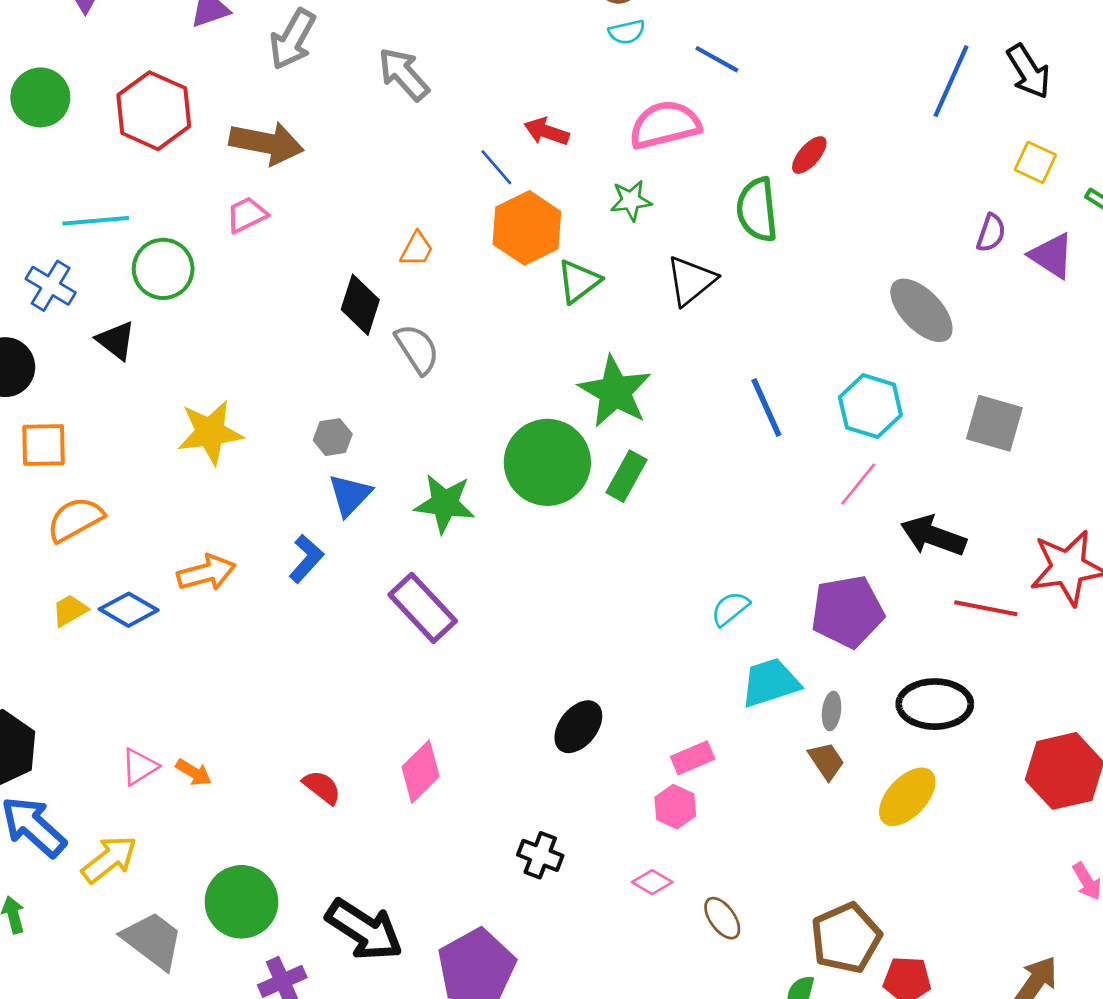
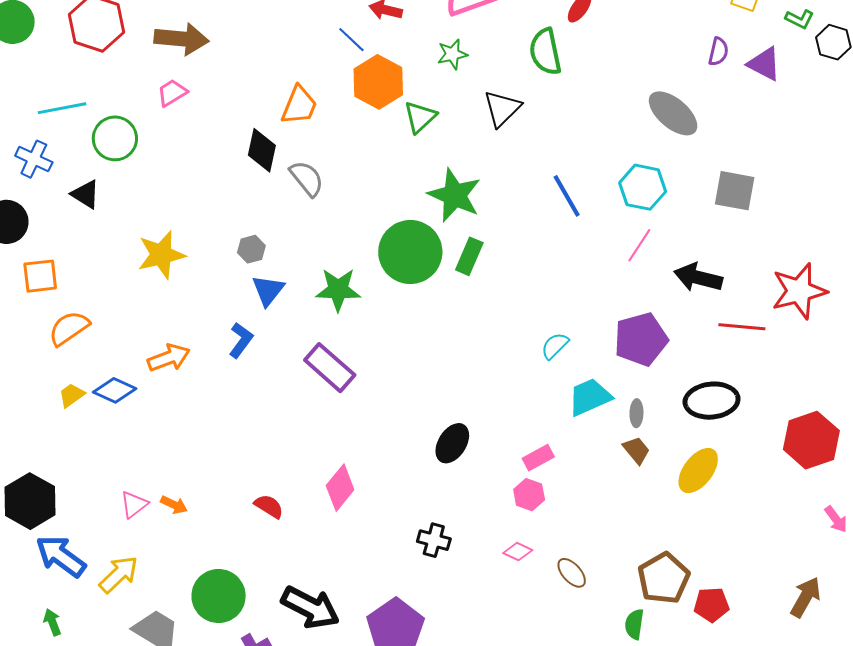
orange trapezoid: (417, 249) -> (299, 105), size x1.5

